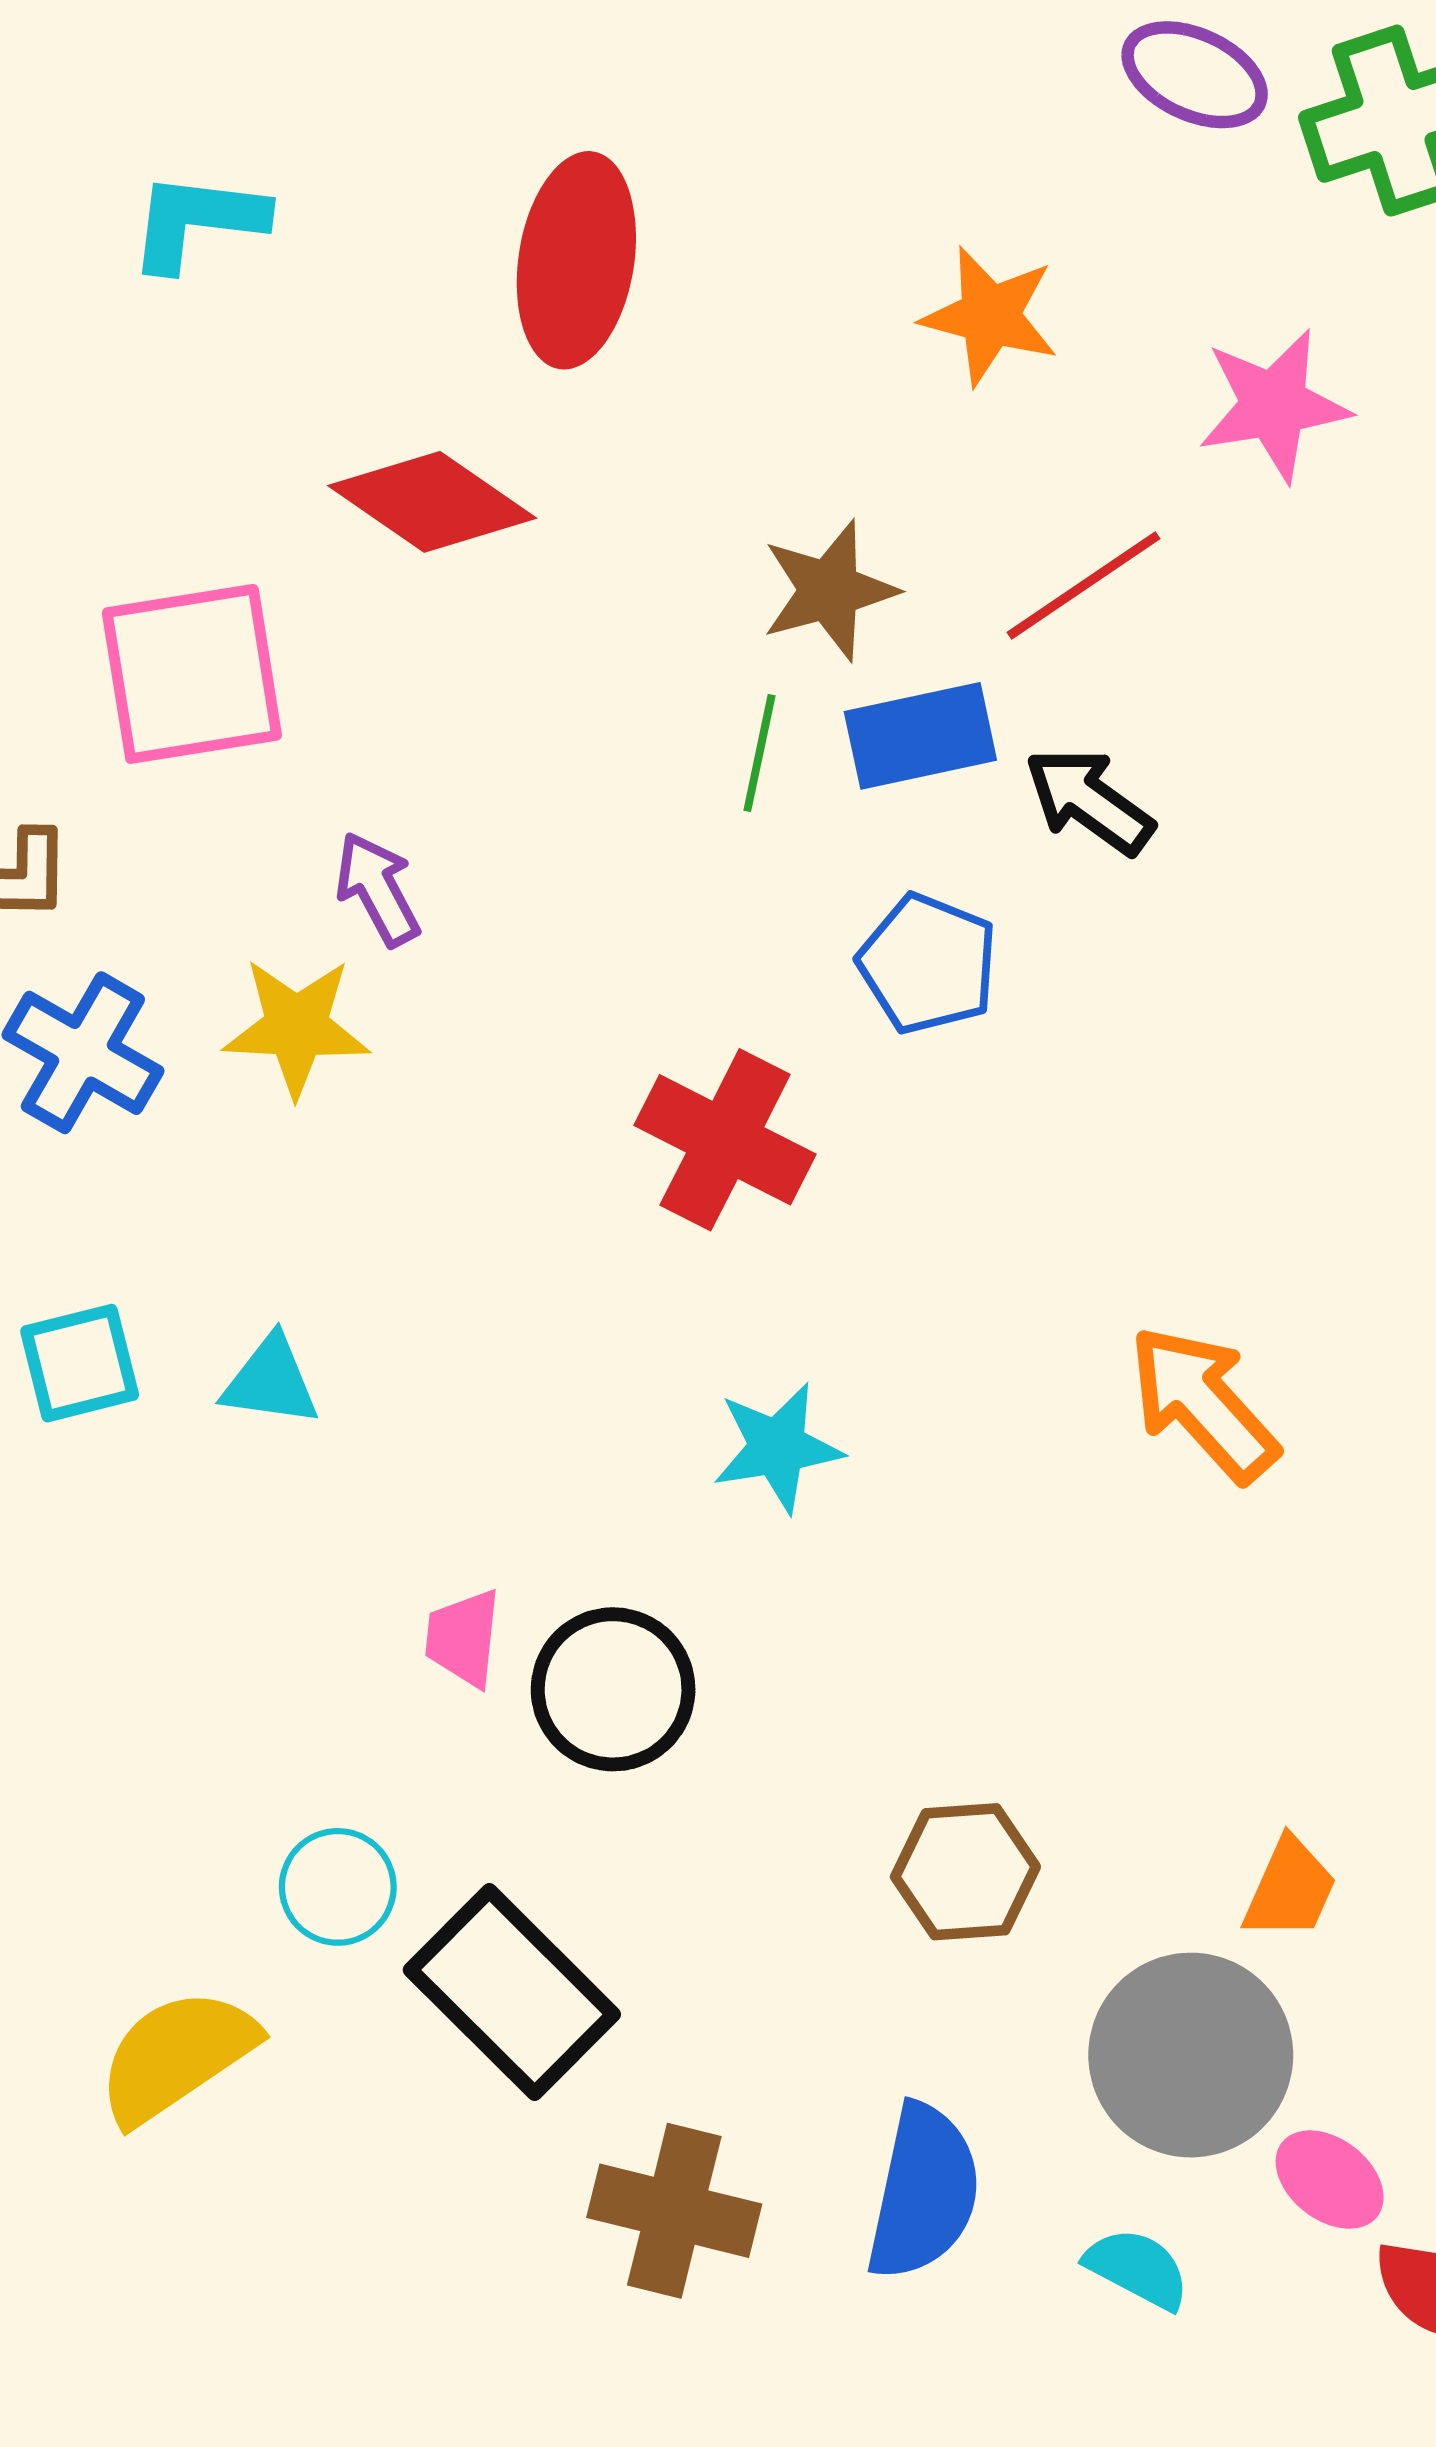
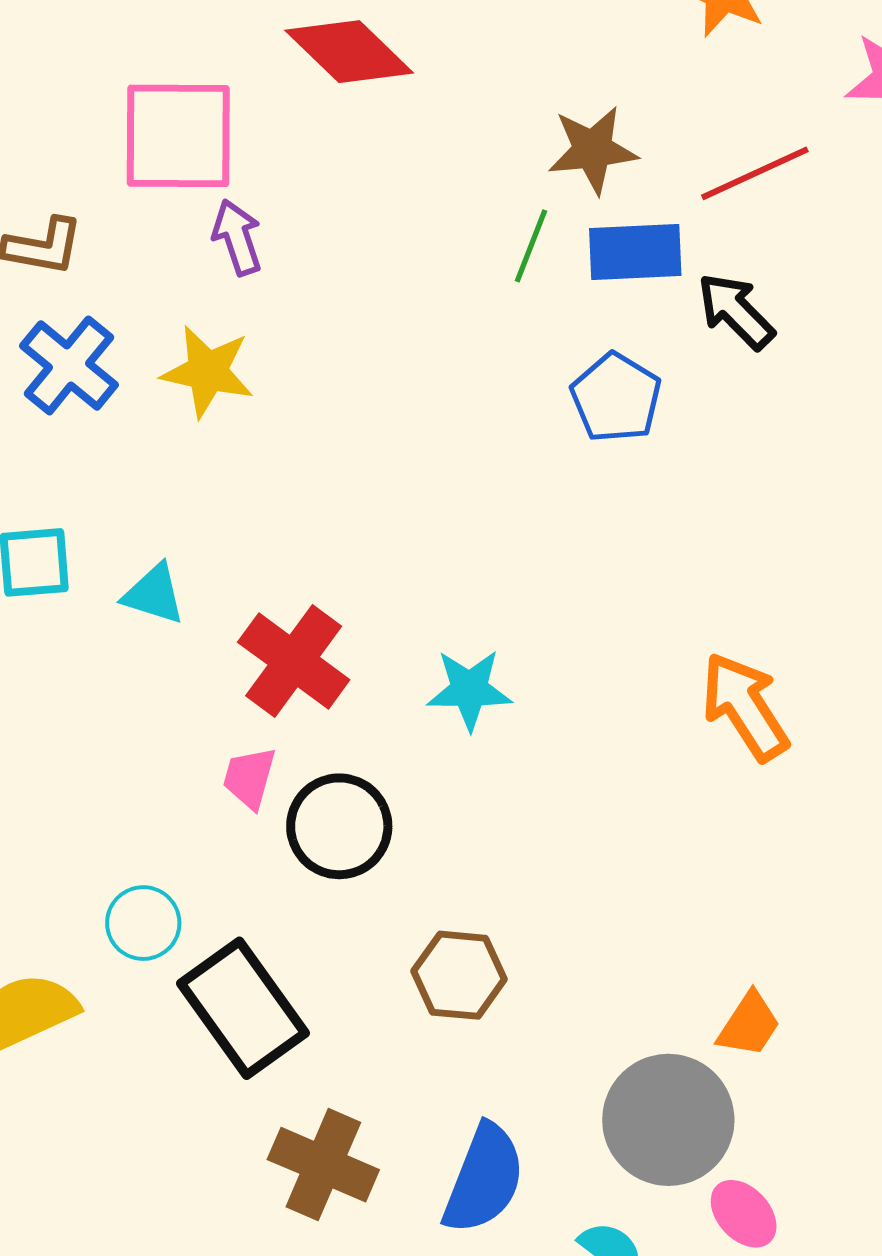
purple arrow: (378, 889) -> (237, 237), moved
red cross: (725, 1140) -> (294, 661), moved
brown hexagon: (965, 1872) -> (459, 975), moved

